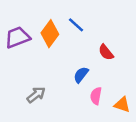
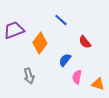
orange diamond: (50, 34) -> (40, 43), moved
gray arrow: (36, 95) -> (29, 76), turned 112

